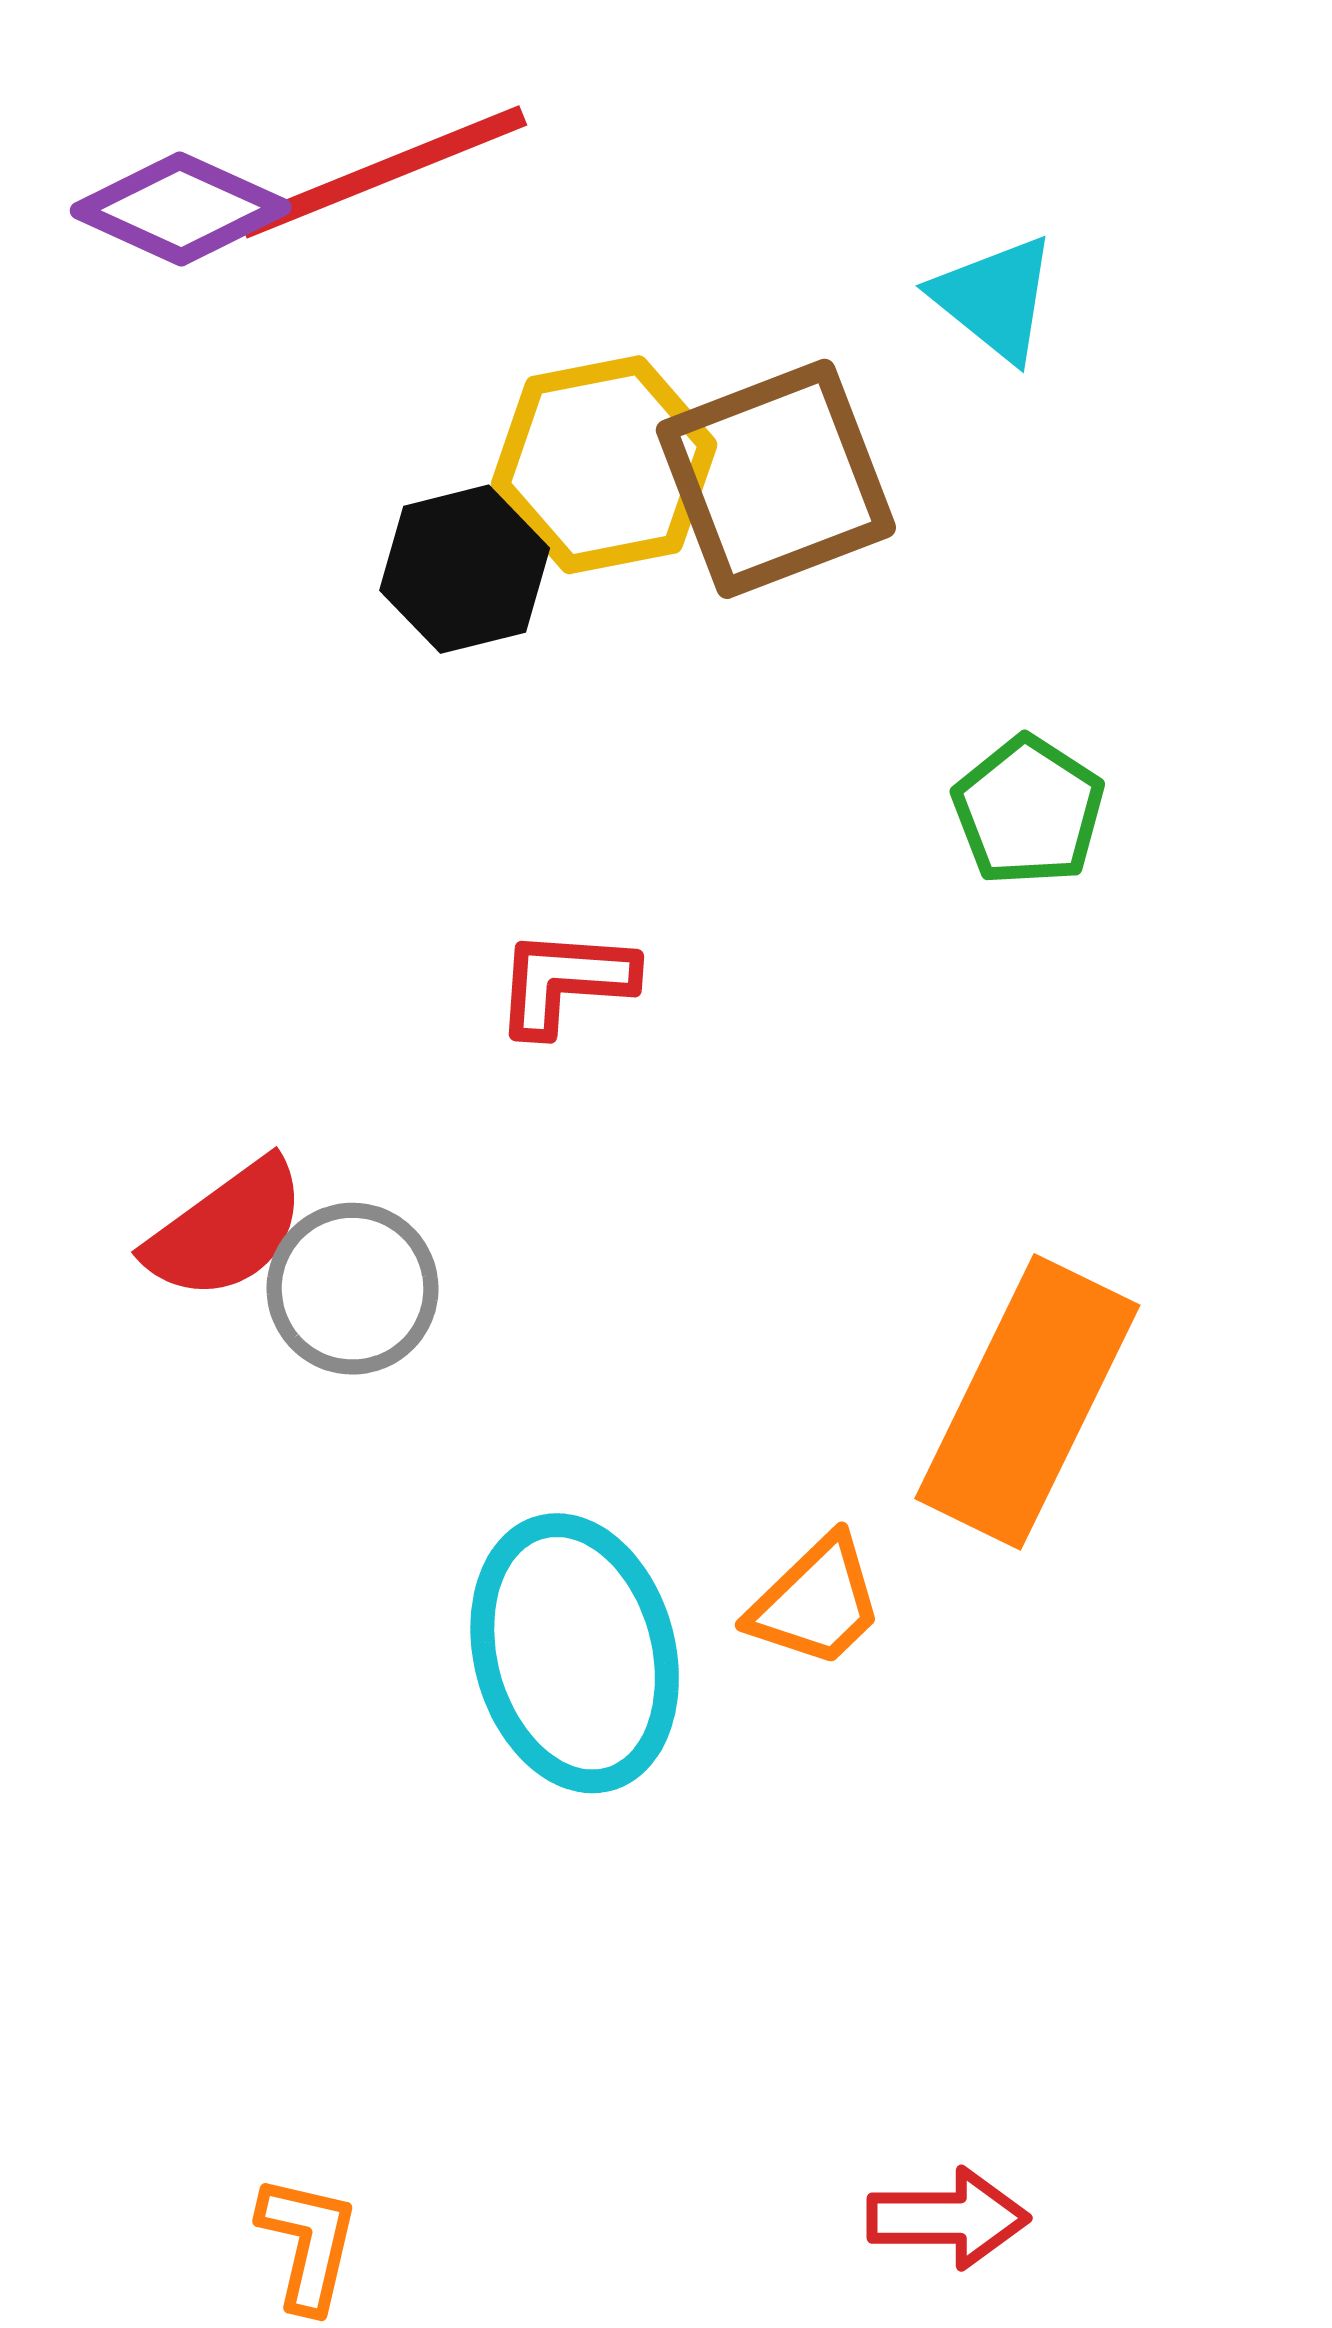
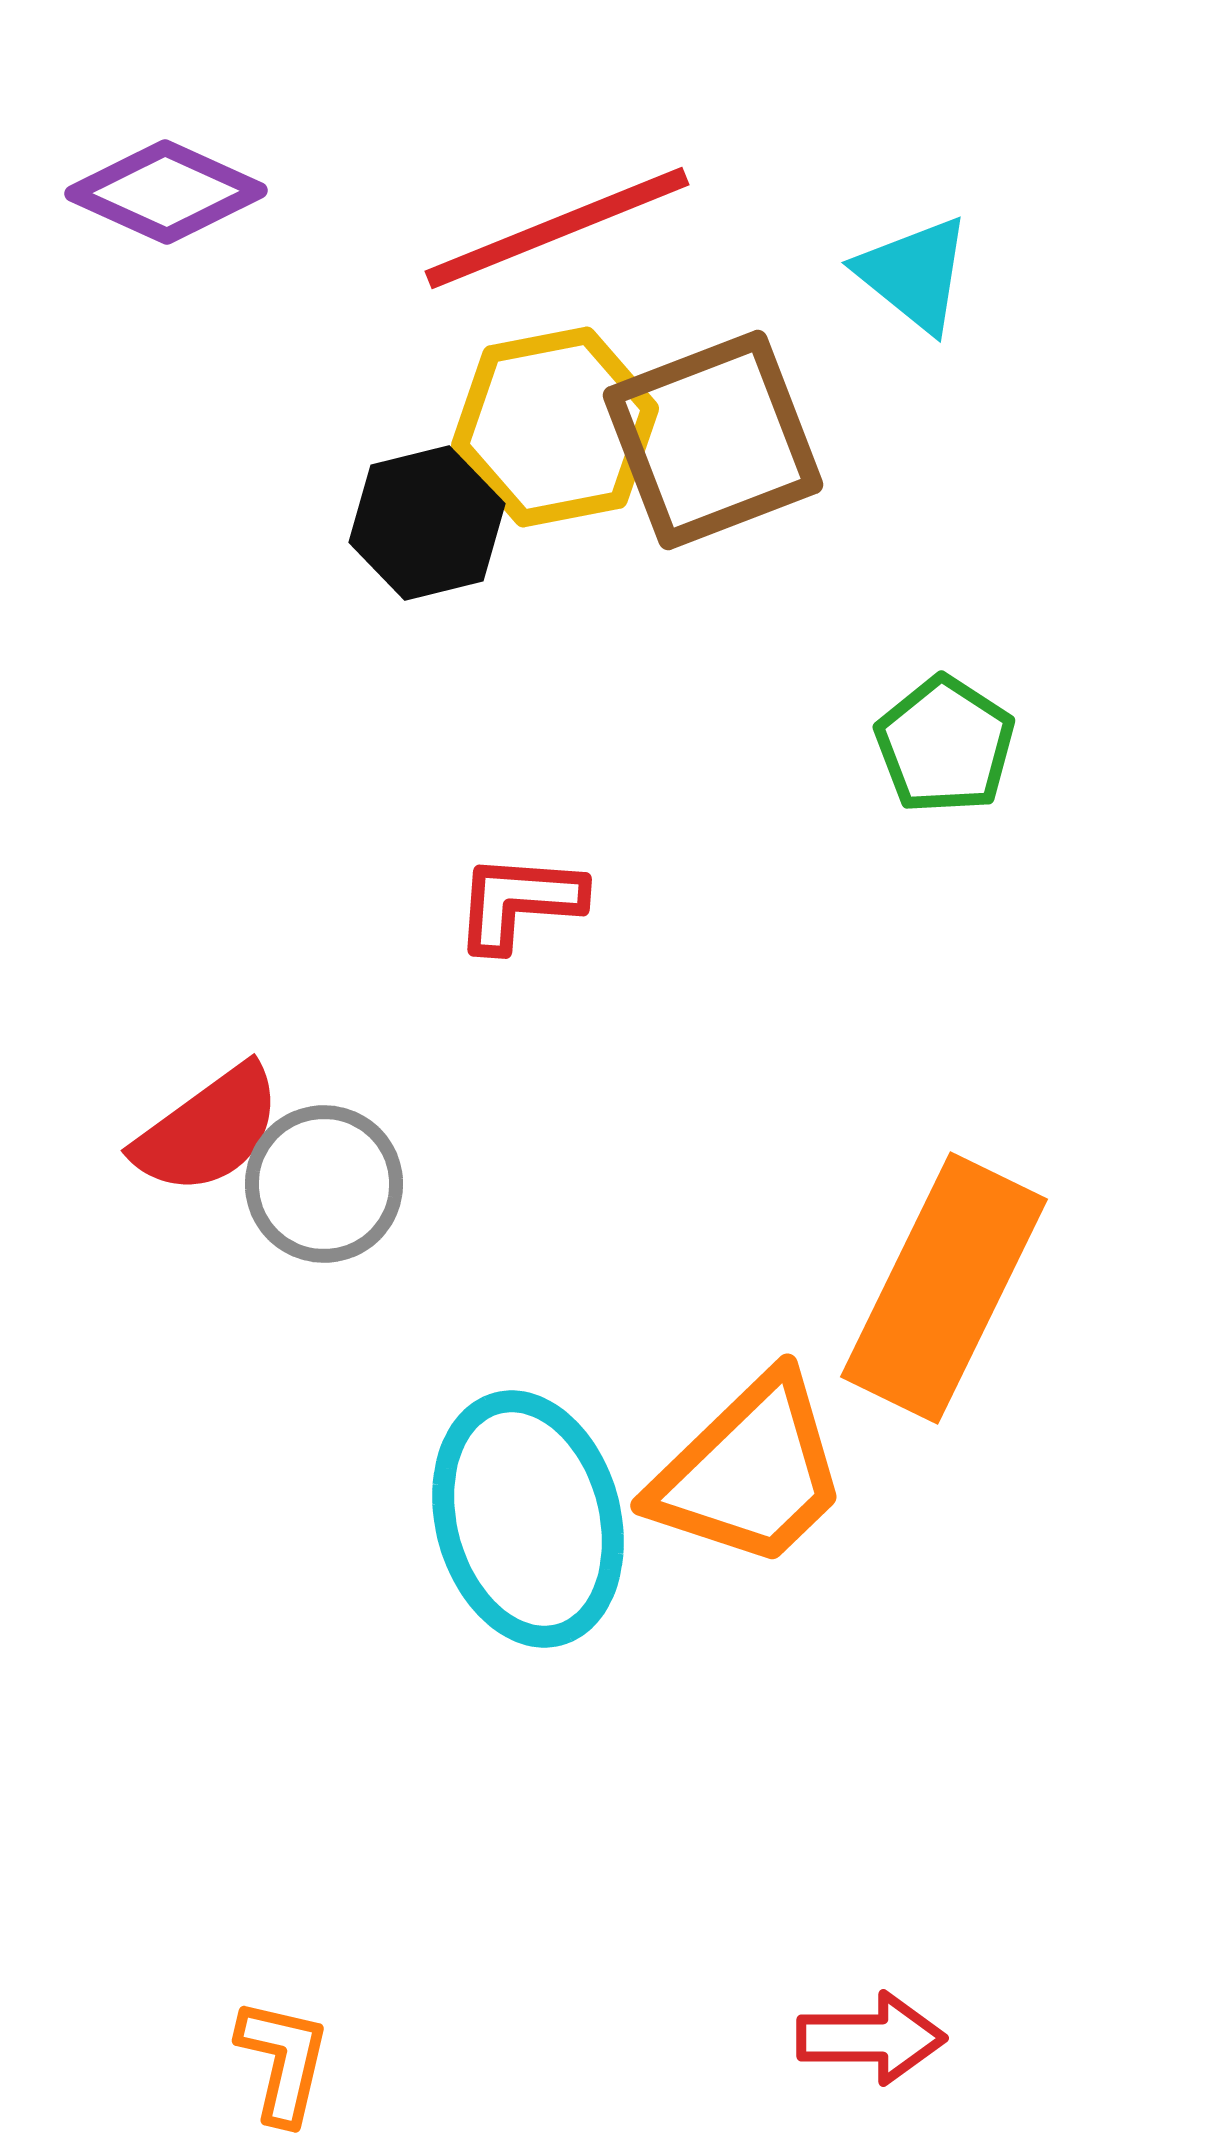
red line: (383, 172) -> (557, 228), moved
orange trapezoid: (816, 1602) -> (750, 1472), size x1.6

